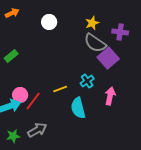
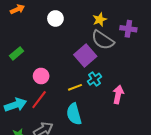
purple square: (108, 58) -> (85, 55), moved
yellow line: (60, 89) -> (75, 87), moved
pink circle: (20, 95) -> (41, 76), moved
cyan semicircle: (78, 108) -> (74, 114), moved

